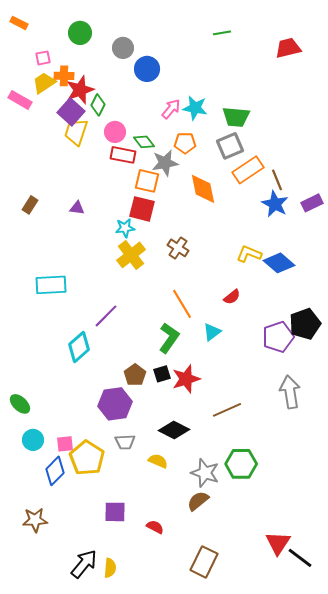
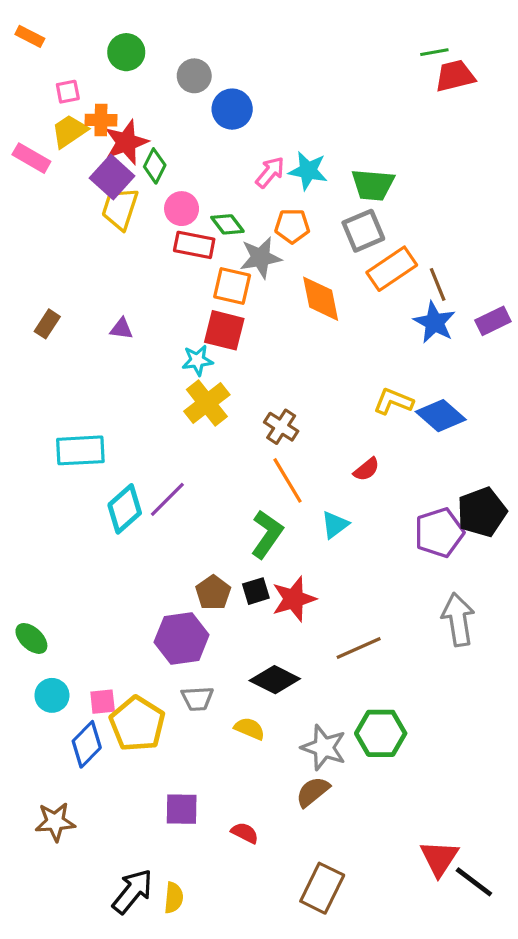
green line: (222, 33) -> (434, 52), moved
brown cross: (178, 248) -> (281, 427), moved
cyan diamond: (79, 347) -> (125, 509), moved

